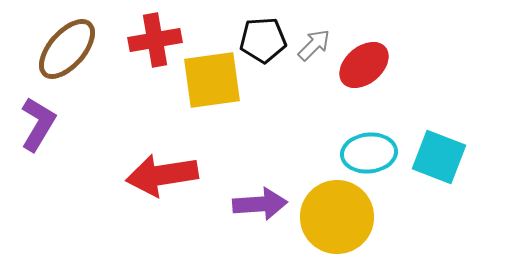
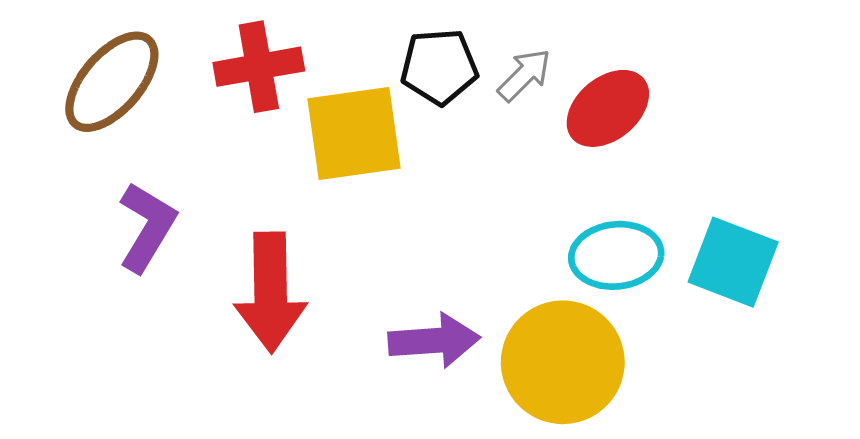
purple L-shape: (38, 124) -> (147, 227), moved
red arrow: (162, 175) -> (271, 292), turned -82

